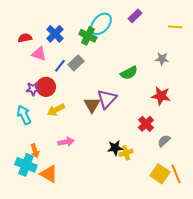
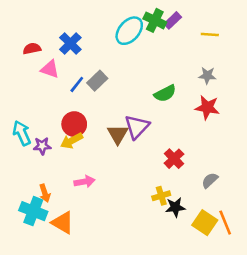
yellow line: (175, 27) -> (210, 35), moved
green cross: (88, 36) -> (155, 20), moved
red circle: (46, 87) -> (74, 124), moved
purple star: (33, 89) -> (42, 146), moved
red star: (161, 96) -> (207, 107), moved
cyan arrow: (24, 115) -> (22, 133), moved
red cross: (146, 124) -> (174, 159), moved
black star: (115, 148) -> (175, 207), moved

